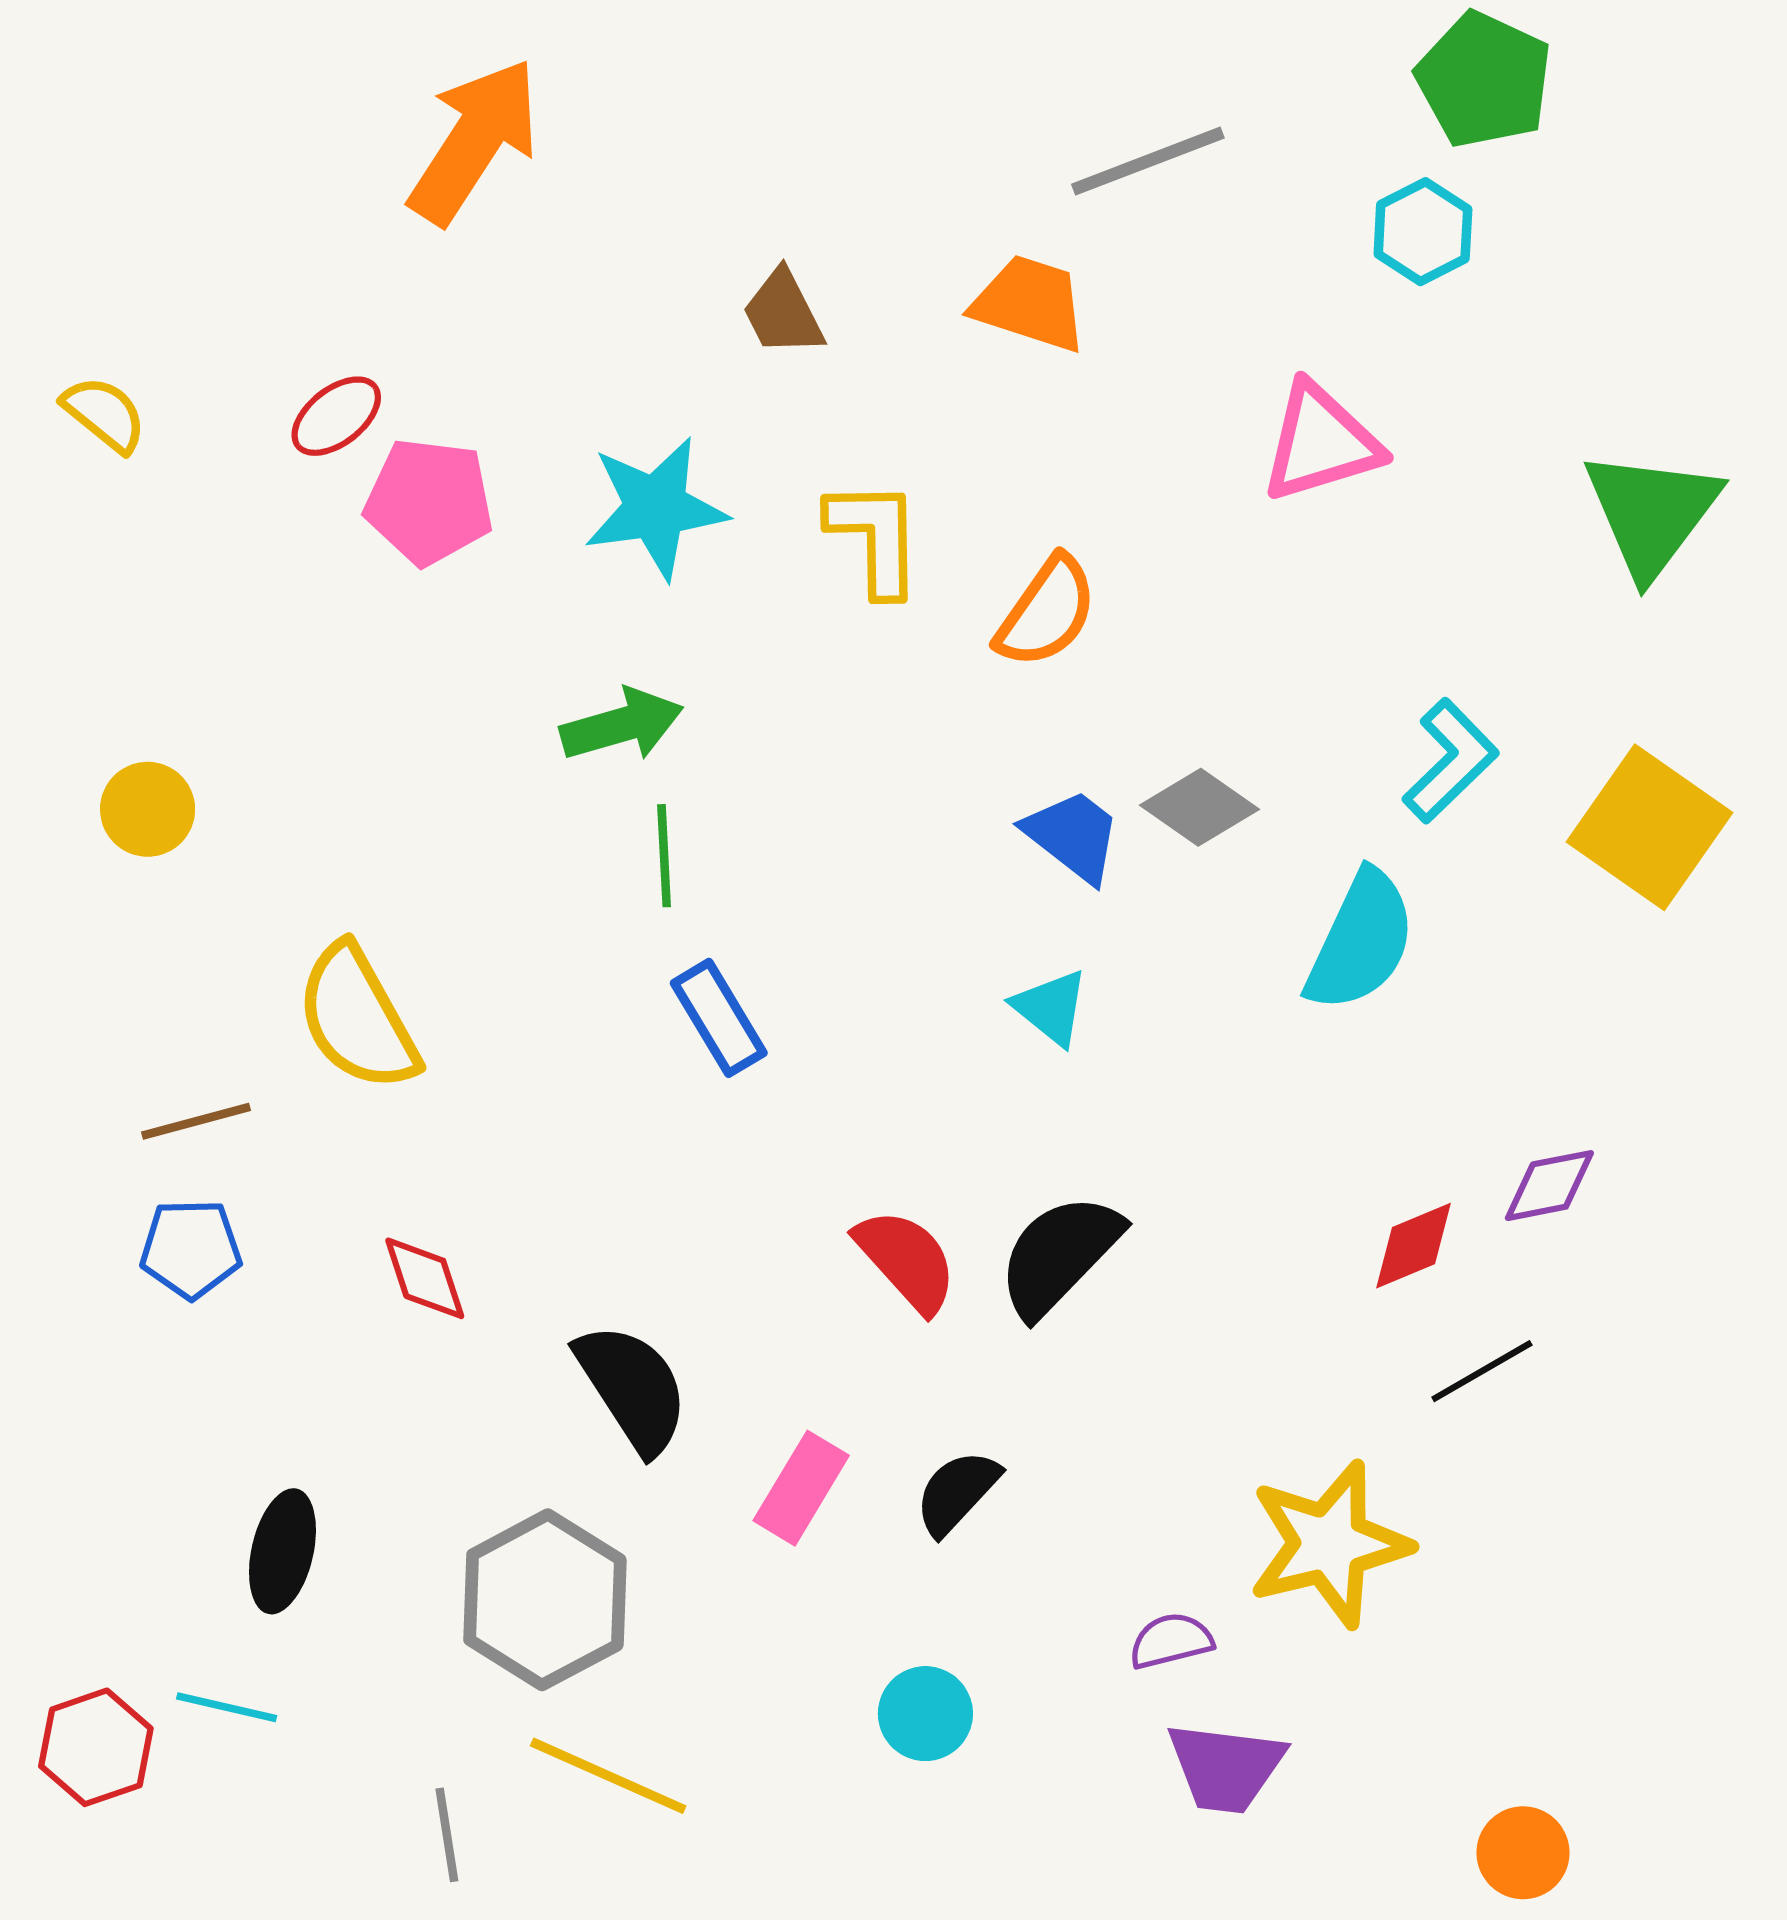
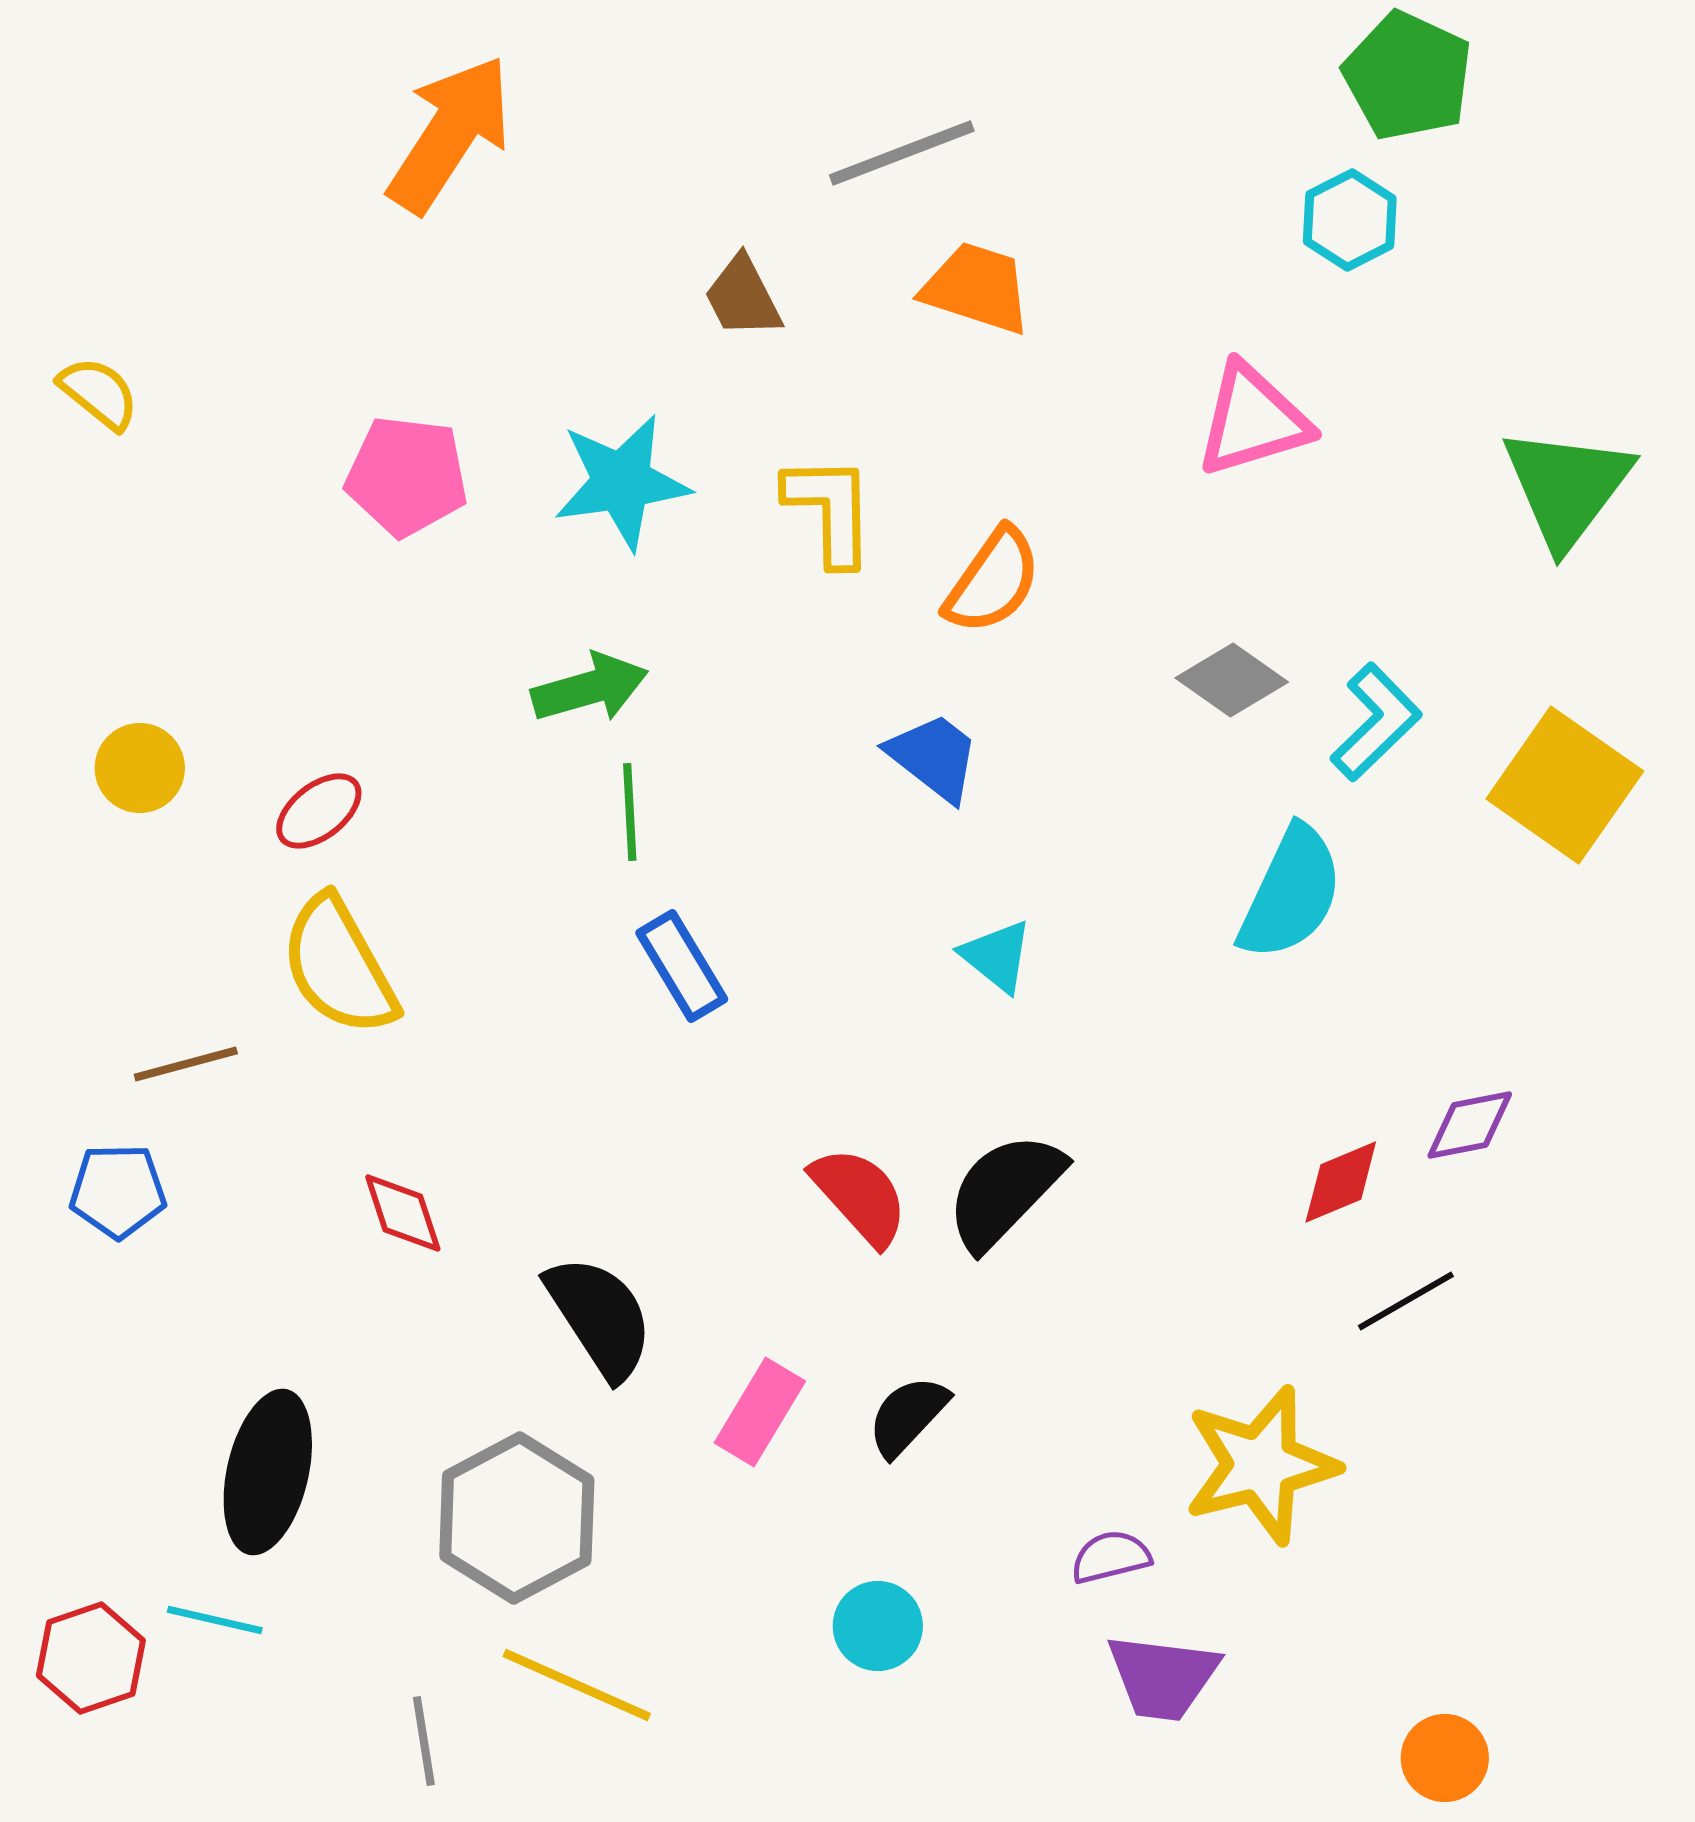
gray line: (1148, 161) -> (902, 153), moved
red ellipse: (336, 416) -> (319, 811), moved
gray diamond: (1199, 807) -> (1232, 680), moved
blue trapezoid: (1073, 836) -> (934, 757), moved
blue pentagon: (191, 1249) -> (118, 1191), moved
black ellipse: (282, 1551) -> (268, 1472), size x1.4

